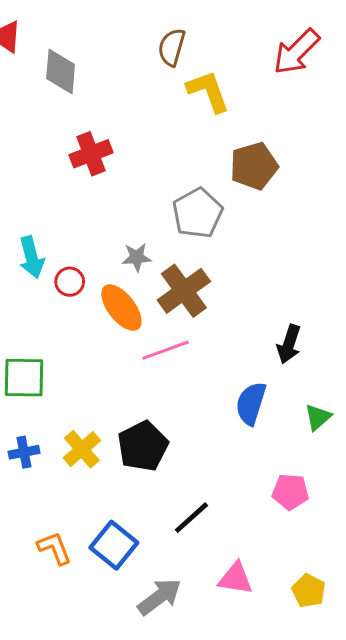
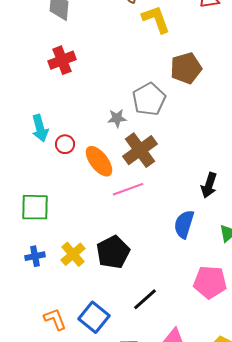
red cross: (91, 154) -> (62, 60), moved
gray star: (137, 257) -> (117, 118), moved
pink pentagon: (290, 492) -> (210, 282), size x1.4

